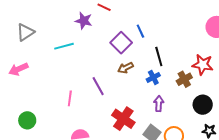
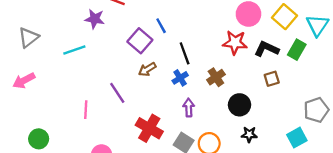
red star: (203, 65) -> (235, 43), moved

